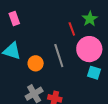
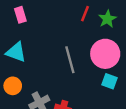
red line: (72, 29) -> (85, 14), moved, turned 40
orange circle: (36, 63) -> (13, 86), moved

